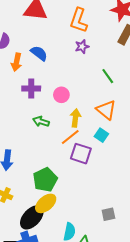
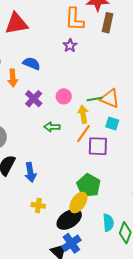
orange L-shape: (79, 20) -> (75, 19), moved
green line: (108, 76) -> (95, 99), moved, turned -49
purple cross: (31, 88) -> (34, 99), turned -30
green pentagon: (45, 180) -> (89, 185), moved
black ellipse: (32, 217) -> (69, 219), turned 30

